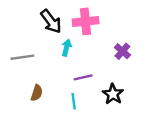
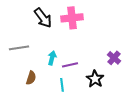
cyan arrow: (66, 48) -> (52, 58), moved
purple cross: (122, 51) -> (114, 58), moved

